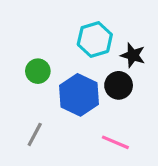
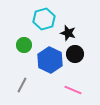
cyan hexagon: (95, 39) -> (44, 19), moved
black star: (133, 55) -> (68, 33), moved

